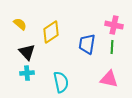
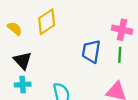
yellow diamond: (51, 32) -> (47, 22), moved

